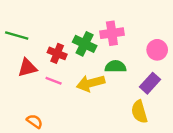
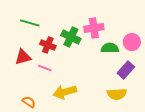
green line: (17, 36) -> (30, 23), moved
green semicircle: (115, 66) -> (110, 48), moved
yellow arrow: (90, 83) -> (65, 92), moved
yellow semicircle: (139, 112) -> (117, 94), turned -78

